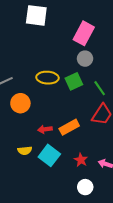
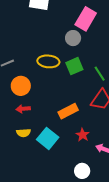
gray circle: (85, 59) -> (73, 38), moved
red arrow: (45, 129) -> (23, 109), moved
red star: (81, 160) -> (83, 135), moved

